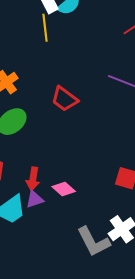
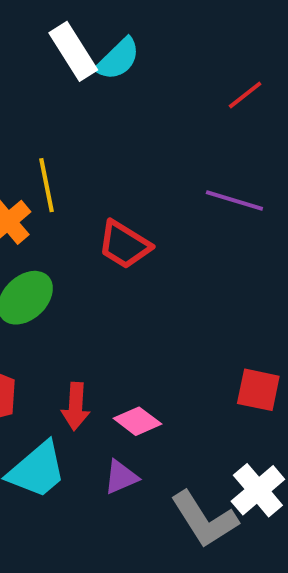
yellow line: (45, 28) -> (46, 185), moved
purple triangle: (35, 199) -> (121, 477), moved

